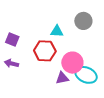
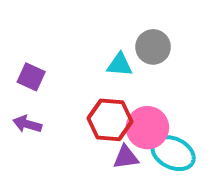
gray circle: (83, 21) -> (153, 47), moved
red hexagon: (45, 51) -> (110, 120), moved

